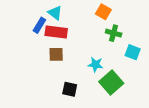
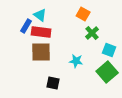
green cross: (114, 33) -> (92, 33), turned 32
brown square: (56, 54) -> (41, 52), size x1.5
green square: (111, 83) -> (107, 72), moved

